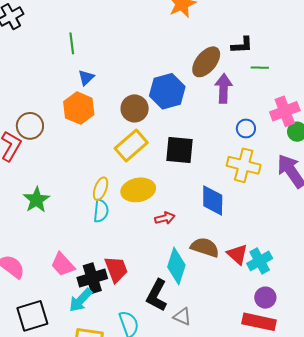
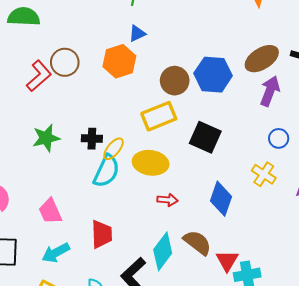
yellow cross: (244, 165) -> (264, 174), size x0.7
cyan semicircle: (101, 211) -> (106, 171), size x1.4
black cross: (92, 278) -> (92, 139), moved, size x0.7

